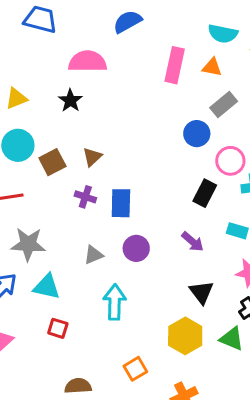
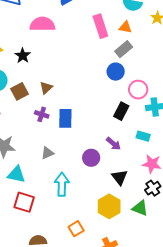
pink rectangle: (175, 65) -> (100, 26), turned -30
black star: (70, 101) -> (23, 56), moved
gray rectangle: (224, 104) -> (124, 49), moved
purple circle: (136, 248) -> (91, 158), moved
red square: (58, 328) -> (24, 202), size x1.5

